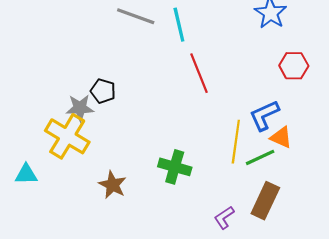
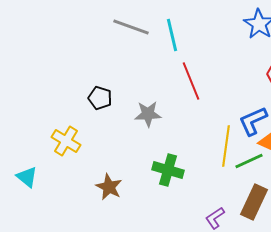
gray star: (80, 108) -> (148, 114), moved
yellow cross: (67, 136) -> (66, 141), size x0.7
cyan triangle: (26, 174) -> (27, 177), turned 40

